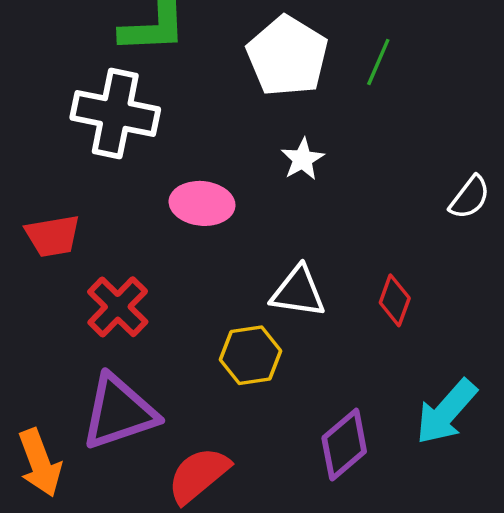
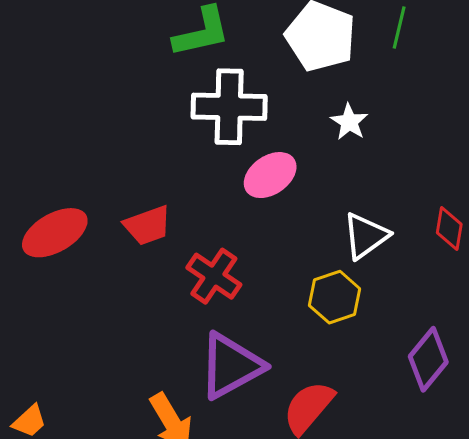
white cross: (115, 113) -> (229, 107), moved
pink ellipse: (202, 203) -> (270, 175), turned -30
white triangle: (298, 292) -> (366, 236), turned -34

